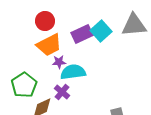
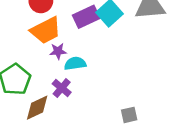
cyan semicircle: (73, 72) -> (75, 63), size x0.7

